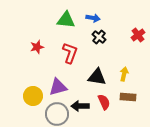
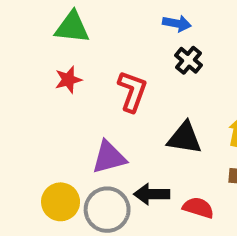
green triangle: (66, 20) -> (72, 27), moved
yellow circle: (33, 96) -> (61, 202), moved
red semicircle: (104, 102) -> (198, 208), moved, turned -49

